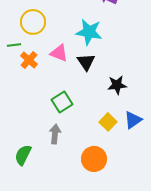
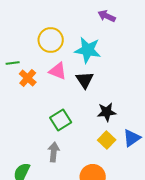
yellow circle: (33, 22) -> (51, 40), moved
black star: (117, 85) -> (107, 112), moved

